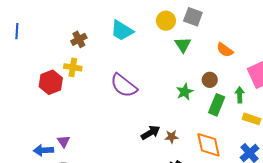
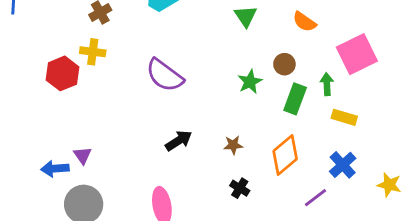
black arrow: (151, 133) -> (179, 141), moved
orange diamond: (208, 145) -> (285, 155), turned 64

